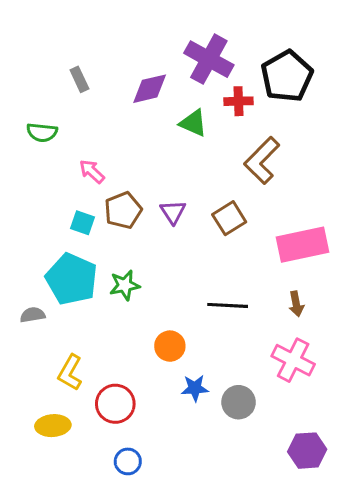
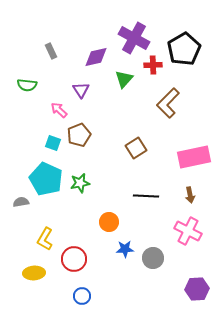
green triangle: (193, 123) -> (124, 79), turned 48
purple triangle: (173, 212) -> (81, 90), moved
brown square: (229, 218) -> (136, 148), moved

